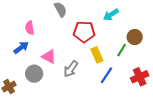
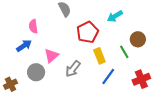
red pentagon: (84, 32) -> (88, 32), turned -30
green line: (122, 50) -> (124, 52), turned -64
pink triangle: (49, 56) -> (51, 56), turned 49

